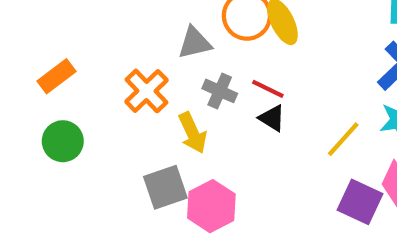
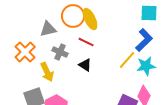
red line: (268, 89) -> (86, 42), moved
yellow line: (343, 139) -> (127, 60), moved

